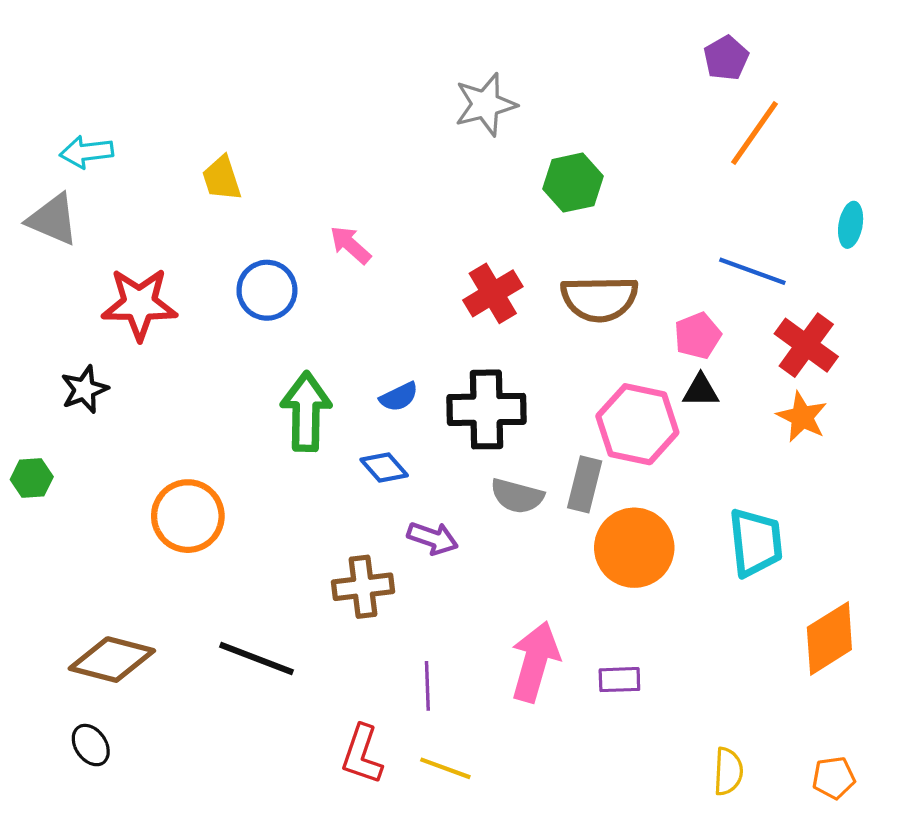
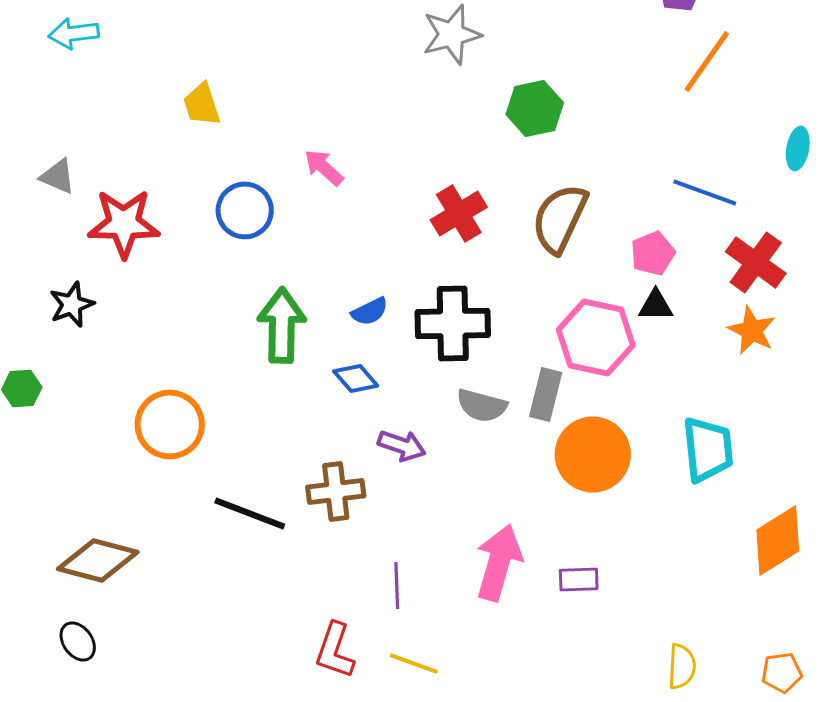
cyan arrow: (87, 152) -> (74, 33), moved
gray triangle: (53, 220) -> (58, 176), moved, size x0.7
brown semicircle: (599, 299) -> (560, 218), turned 116
black line: (256, 659) -> (250, 513), moved

